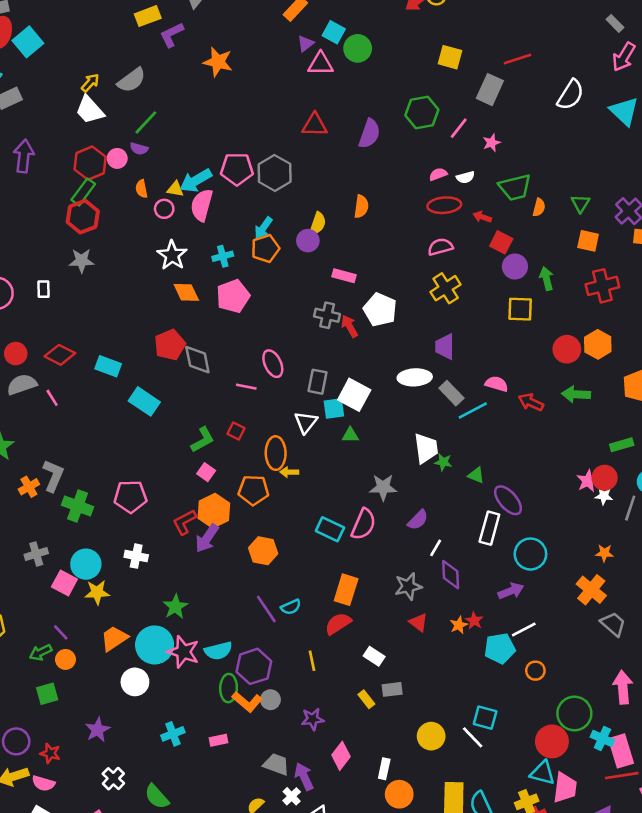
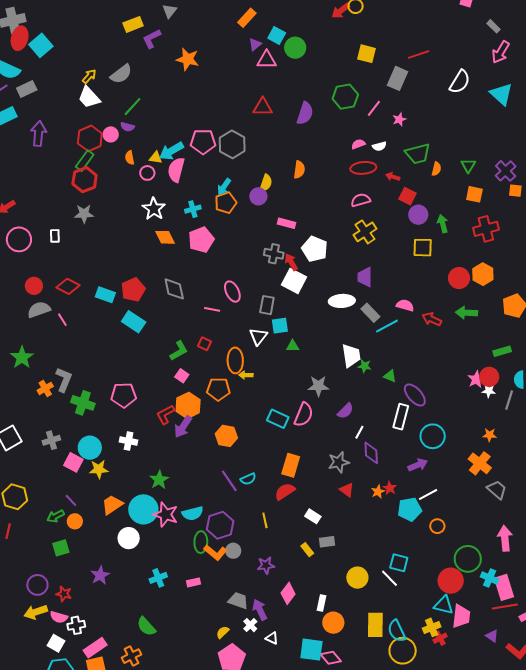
red pentagon: (170, 345) -> (133, 290), moved
white square: (354, 395) -> (294, 281), moved
white cross: (113, 779) -> (76, 625), moved, turned 36

